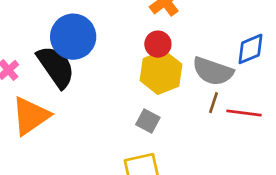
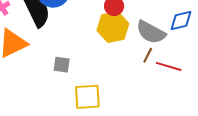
gray square: (148, 121) -> (62, 65), moved, turned -30

